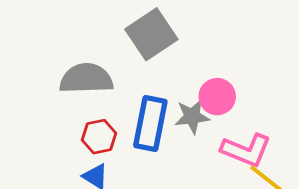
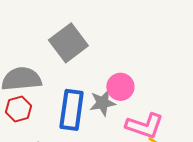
red hexagon: (99, 137) -> (19, 109), moved

